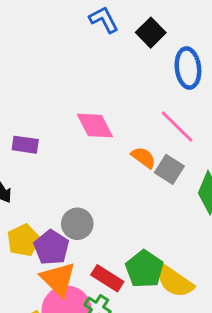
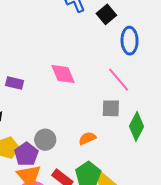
orange semicircle: (144, 157) -> (87, 138), moved, turned -66
gray square: (169, 169) -> (111, 108), turned -36

